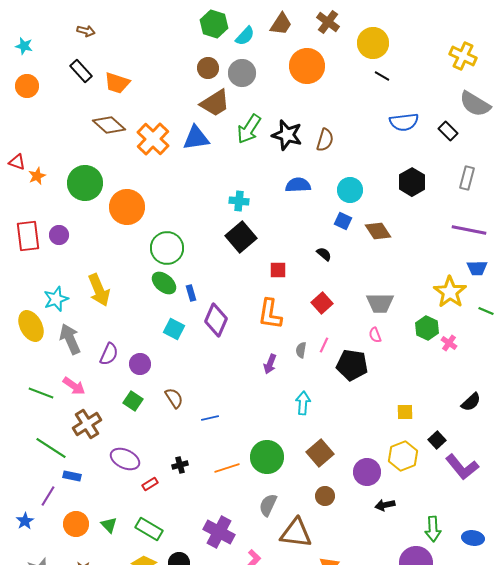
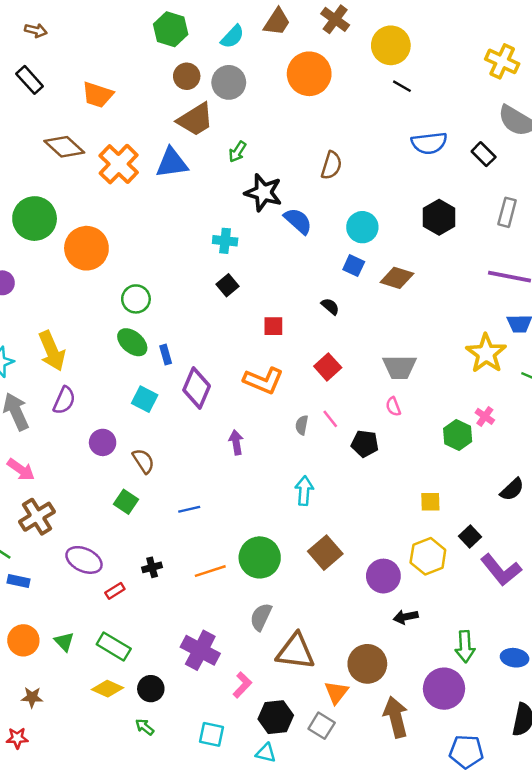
green hexagon: (214, 24) -> (171, 29), moved
orange trapezoid: (117, 83) -> (98, 95), moved
green arrow: (249, 129) -> (237, 152), size x0.6
black star: (287, 135) -> (263, 193), moved
blue semicircle: (298, 185) -> (298, 221), turned 45
brown diamond: (378, 231) -> (397, 278), turned -40
black square: (241, 237) -> (228, 285), size x0.6
green circle: (167, 248) -> (136, 299), size x0.7
orange L-shape: (270, 314) -> (263, 381), turned -76
green hexagon: (427, 328) -> (458, 435), moved
pink line: (324, 345) -> (330, 419), turned -63
purple semicircle: (109, 354) -> (64, 400), moved
purple arrow: (270, 364) -> (236, 442), moved, turned 150
black pentagon: (352, 365) -> (365, 444), size x0.7
brown semicircle: (174, 398) -> (143, 461), moved
green square: (133, 401) -> (126, 502), moved
brown circle: (325, 496) -> (367, 664), moved, size x1.6

